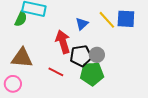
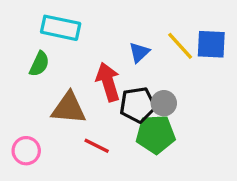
green semicircle: (21, 19) -> (39, 64), moved
brown triangle: (22, 58) -> (69, 108), moved
red line: (56, 72) -> (97, 146), moved

